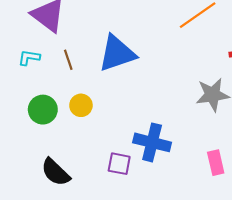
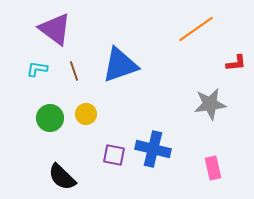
purple square: (119, 164) -> (114, 155), moved

